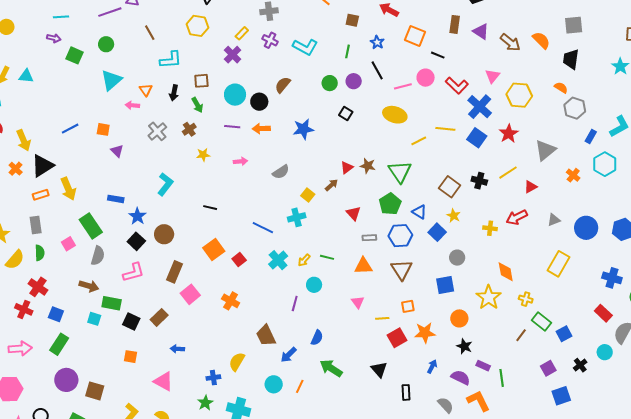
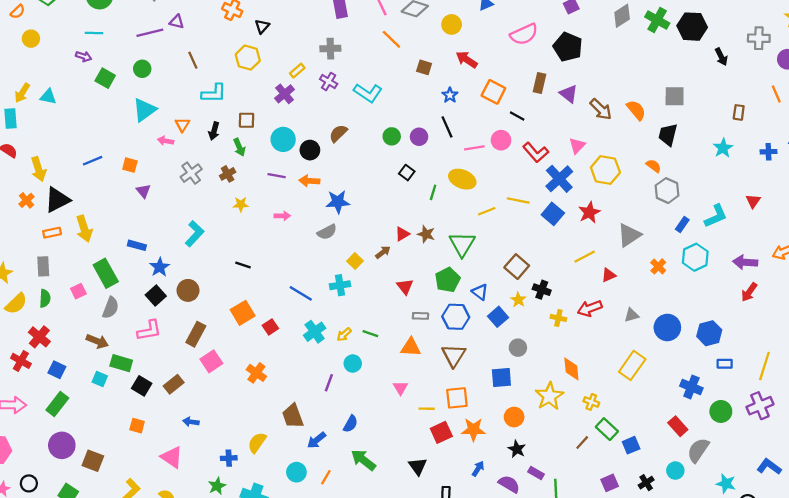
green line: (347, 51) -> (433, 192), moved
blue star: (303, 129) -> (338, 202), moved
black cross: (479, 181) -> (542, 290), moved
orange square: (408, 306) -> (457, 398), size x1.5

